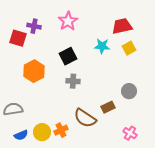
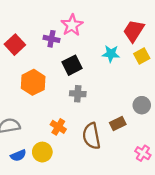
purple cross: (34, 26) -> (51, 39), moved
red trapezoid: (122, 26) -> (134, 31), turned -45
red square: (18, 38) -> (15, 45), turned 30
brown semicircle: (85, 118) -> (91, 136), turned 45
orange cross: (61, 130) -> (58, 127), moved, turned -32

